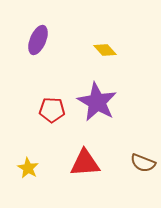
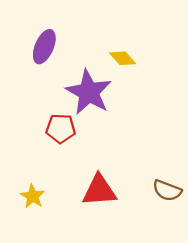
purple star: (97, 102) -> (89, 92), moved

